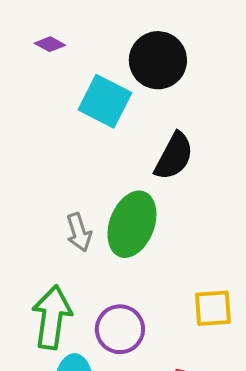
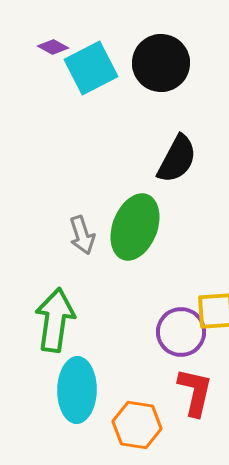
cyan square: (105, 101) -> (91, 68), moved, turned 36
purple circle: (120, 329) -> (181, 332), moved

